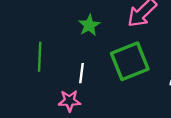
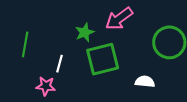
green star: (89, 25) -> (85, 32), moved

